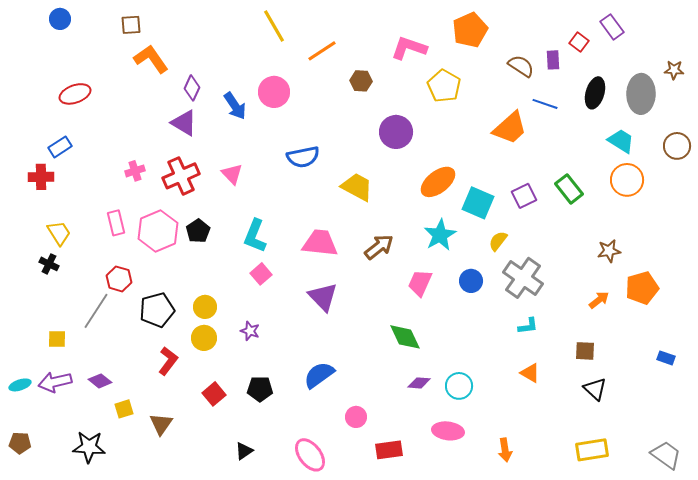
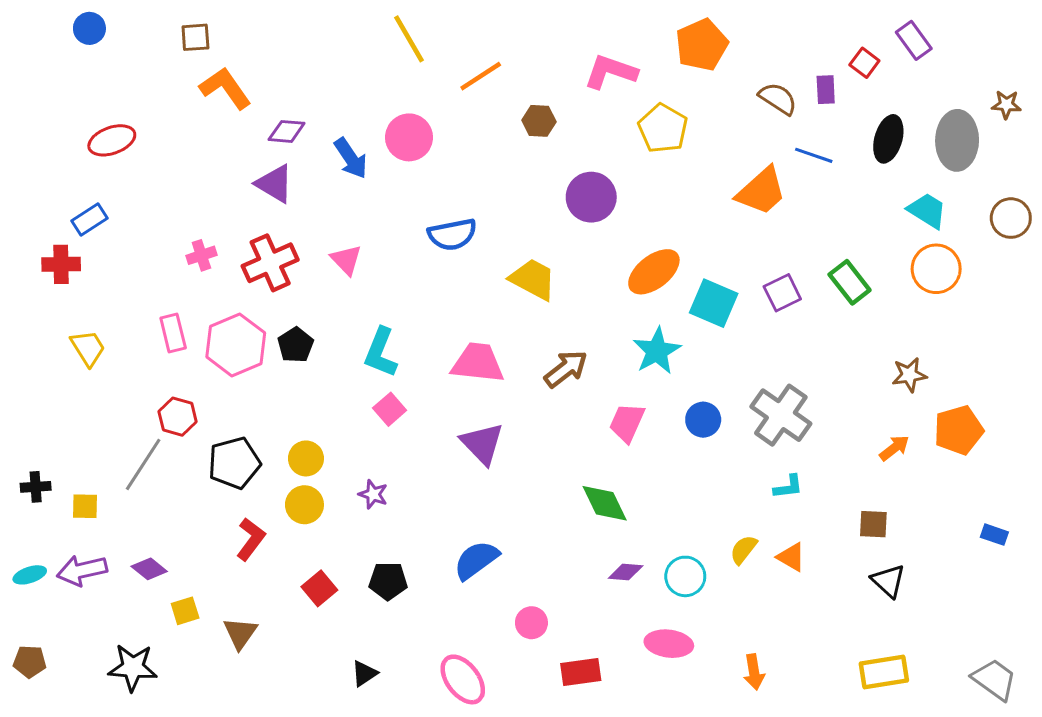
purple diamond: (192, 88) -> (287, 131), turned 70
yellow semicircle: (498, 241) -> (744, 550), moved
black cross: (49, 264) -> (36, 487), moved, turned -30

